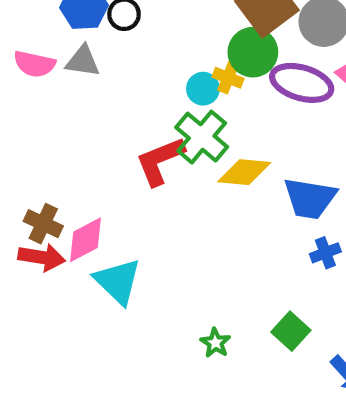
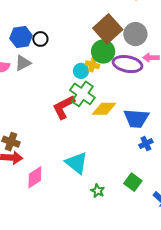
gray triangle: (83, 61) -> (23, 63), turned -30
pink diamond: (86, 240) -> (35, 177), moved
cyan triangle: (118, 281) -> (77, 163), moved

